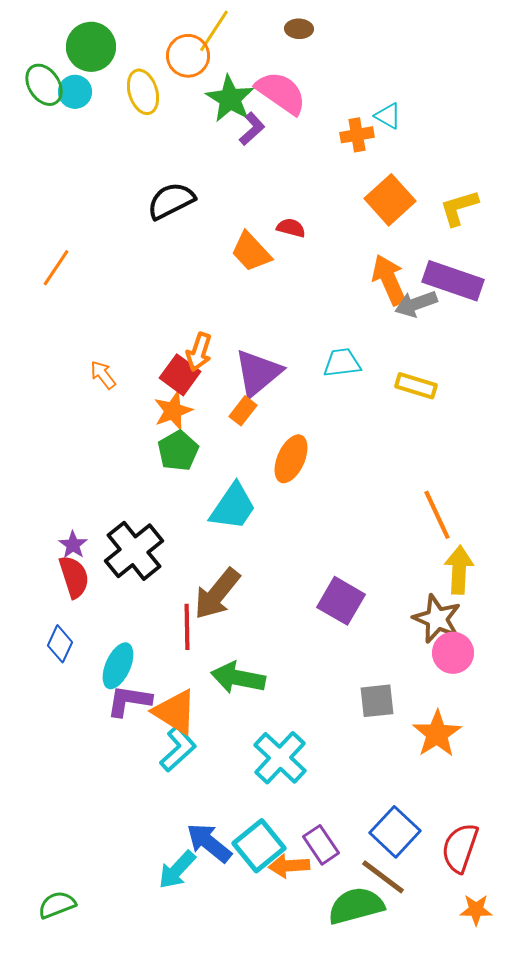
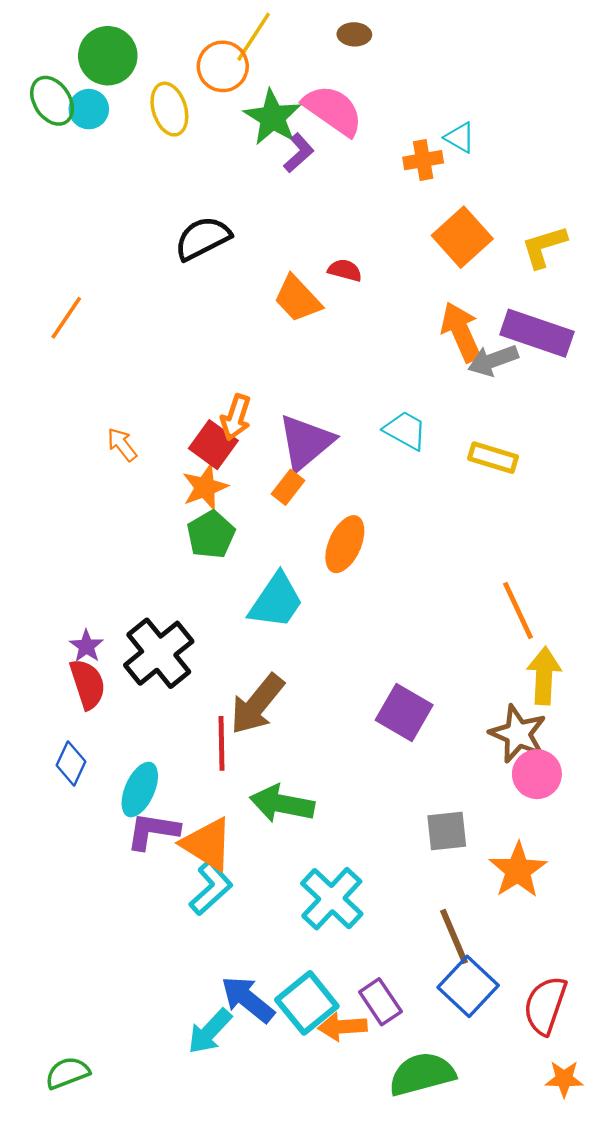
cyan trapezoid: (342, 363) -> (405, 430), turned 36
brown line: (383, 877) -> (454, 937), moved, turned 30

